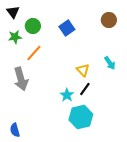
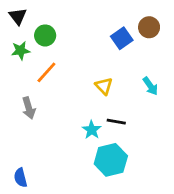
blue square: (67, 28) -> (122, 38), moved
yellow triangle: (83, 70) -> (104, 86), moved
gray arrow: (21, 79) -> (29, 108), size x0.7
black line: (85, 89) -> (116, 122), turned 64

